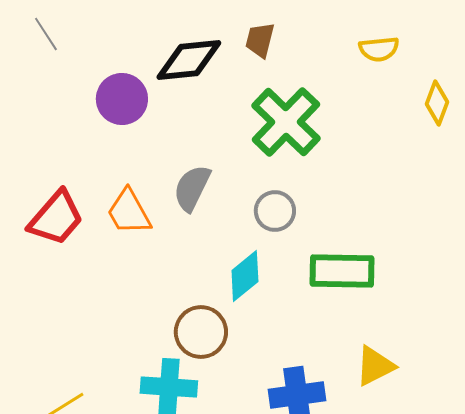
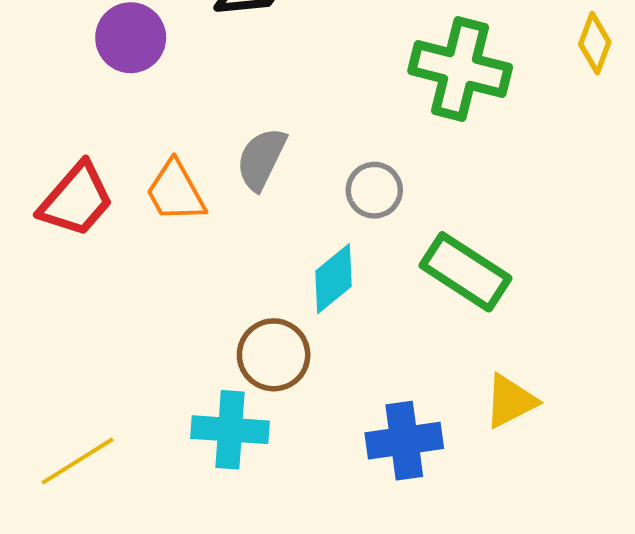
purple circle: (122, 99) -> (131, 38), moved
green cross: (286, 122) -> (460, 69), moved, turned -30
green rectangle: (342, 271) -> (465, 272), turned 32

